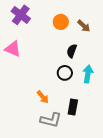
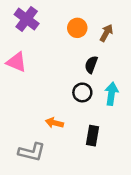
brown arrow: (84, 26) -> (106, 33), turned -104
orange arrow: (43, 97) -> (54, 123), turned 144
gray L-shape: (51, 120) -> (32, 152), moved

